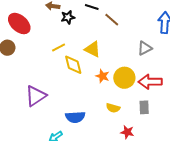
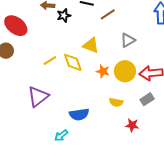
brown line: (112, 20) -> (108, 14), turned -70
yellow line: (59, 48) -> (50, 61), moved
gray triangle: (145, 48) -> (128, 40), moved
gray rectangle: (144, 107) -> (147, 99), turned 64

